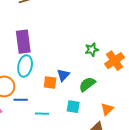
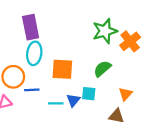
green star: (92, 50) -> (105, 31), size x1.6
blue triangle: (63, 75) -> (73, 100), moved
orange square: (50, 82) -> (62, 69), size x1.5

